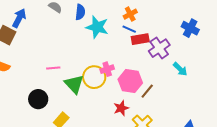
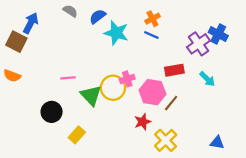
blue semicircle: (80, 12) -> (98, 16), turned -133
red rectangle: (140, 39) -> (174, 70), moved
purple cross: (159, 48) -> (199, 44), moved

